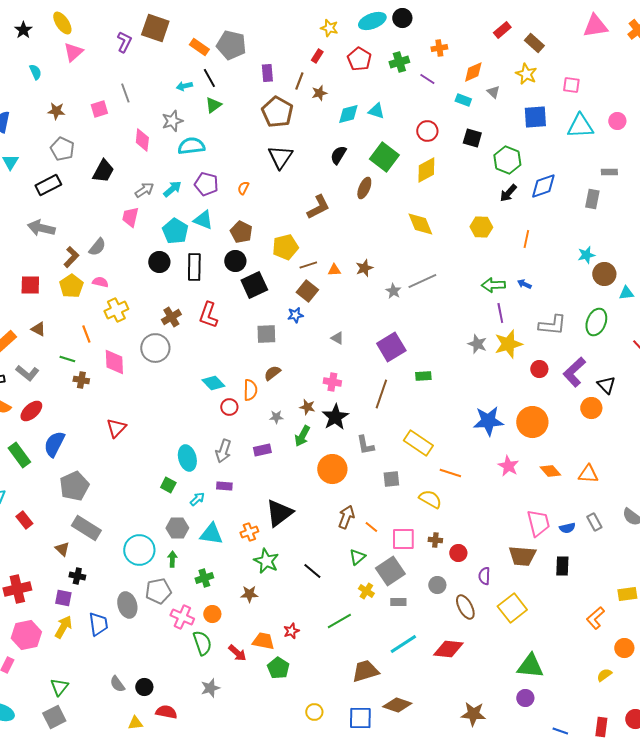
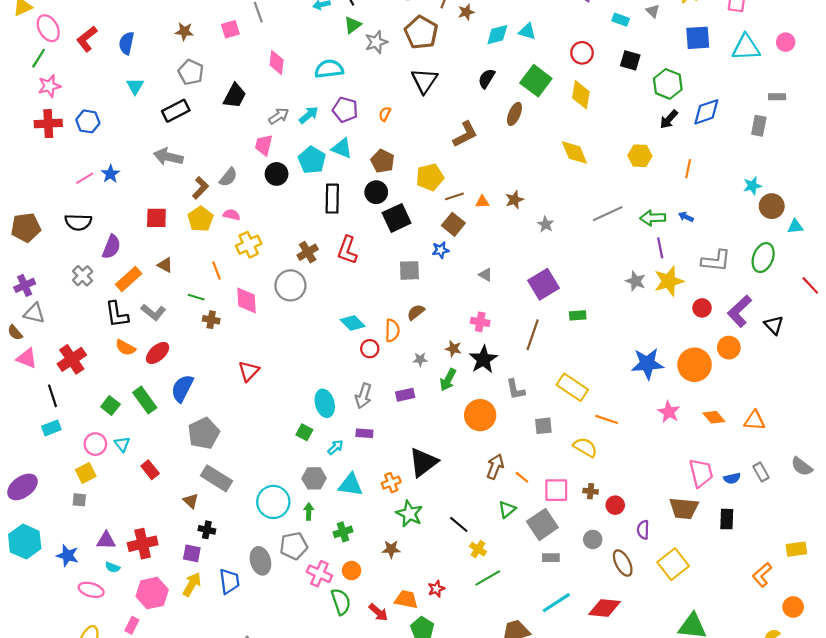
gray star: (172, 121) -> (376, 42), moved
yellow diamond: (426, 170) -> (581, 95), turned -52
black circle: (159, 262) -> (277, 174), moved
gray line: (422, 281) -> (608, 214), moved
orange circle: (591, 408) -> (729, 348), moved
yellow cross: (366, 591) -> (478, 549), moved

